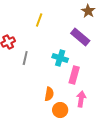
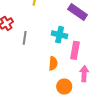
orange semicircle: (49, 94) -> (53, 63), moved

